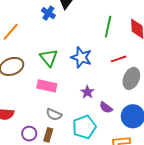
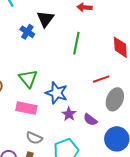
green line: (108, 27) -> (76, 43), moved
blue star: (81, 57) -> (57, 93), moved
purple semicircle: (106, 107) -> (90, 120), moved

